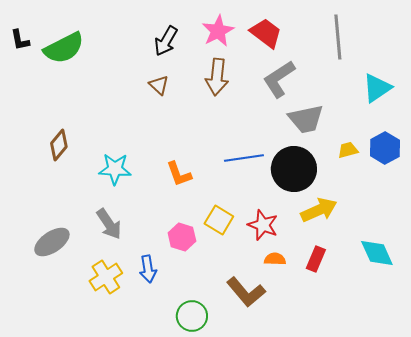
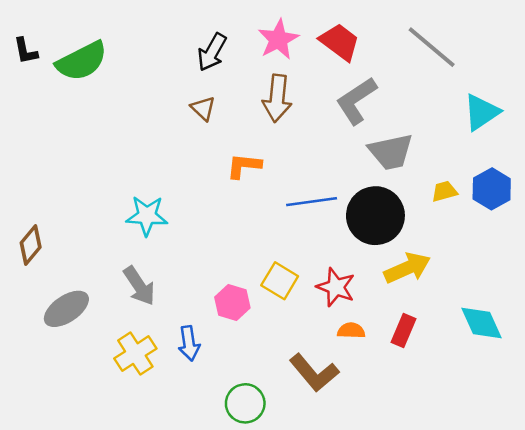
gray line: (338, 37) -> (432, 47), turned -45
brown diamond: (59, 145) -> (31, 245), moved
orange L-shape: (179, 174) -> (244, 166), moved, turned 116

